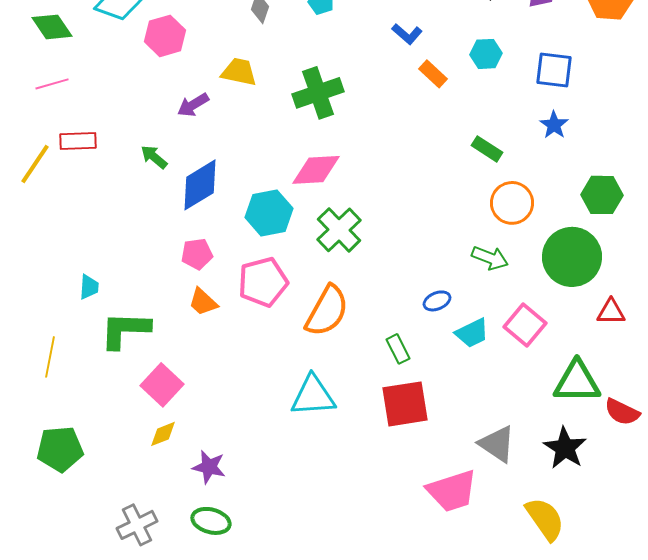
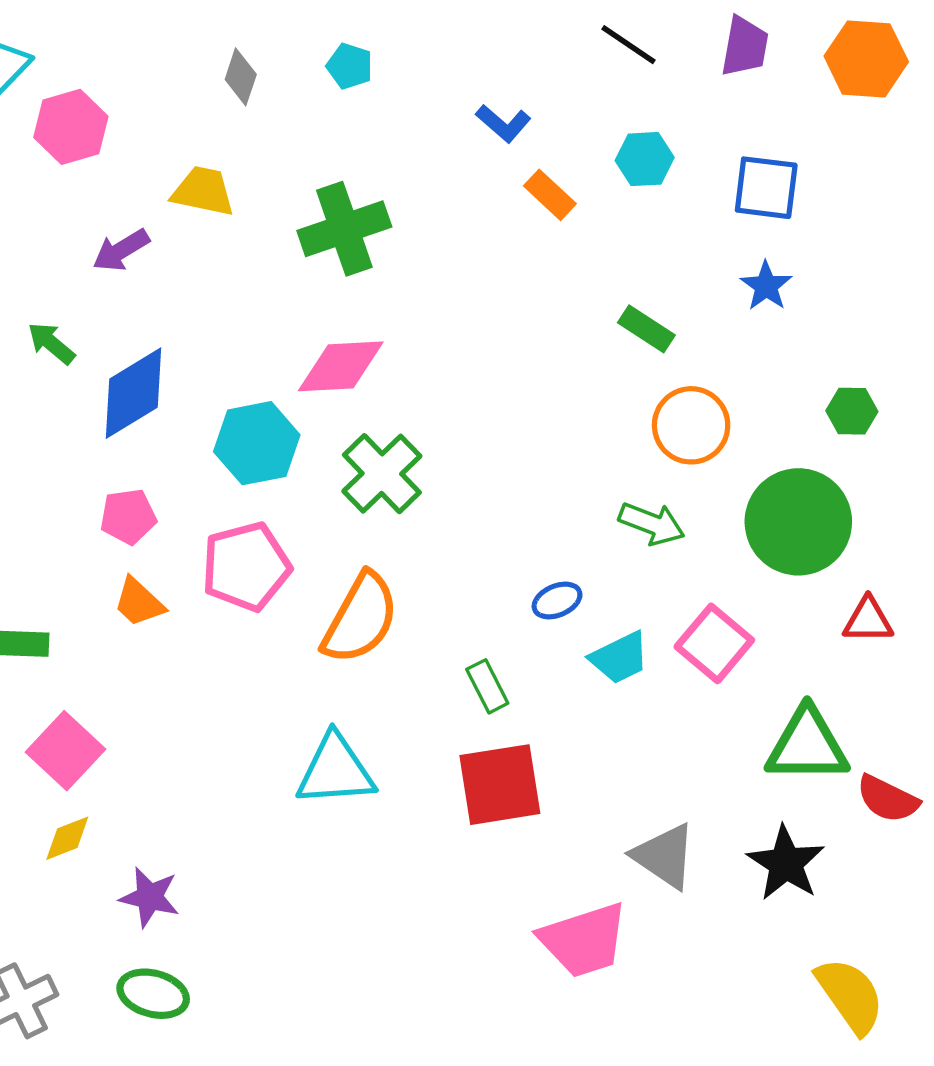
green hexagon: (602, 195) -> (852, 411), size x0.7
yellow semicircle: (545, 519) -> (850, 995), moved

